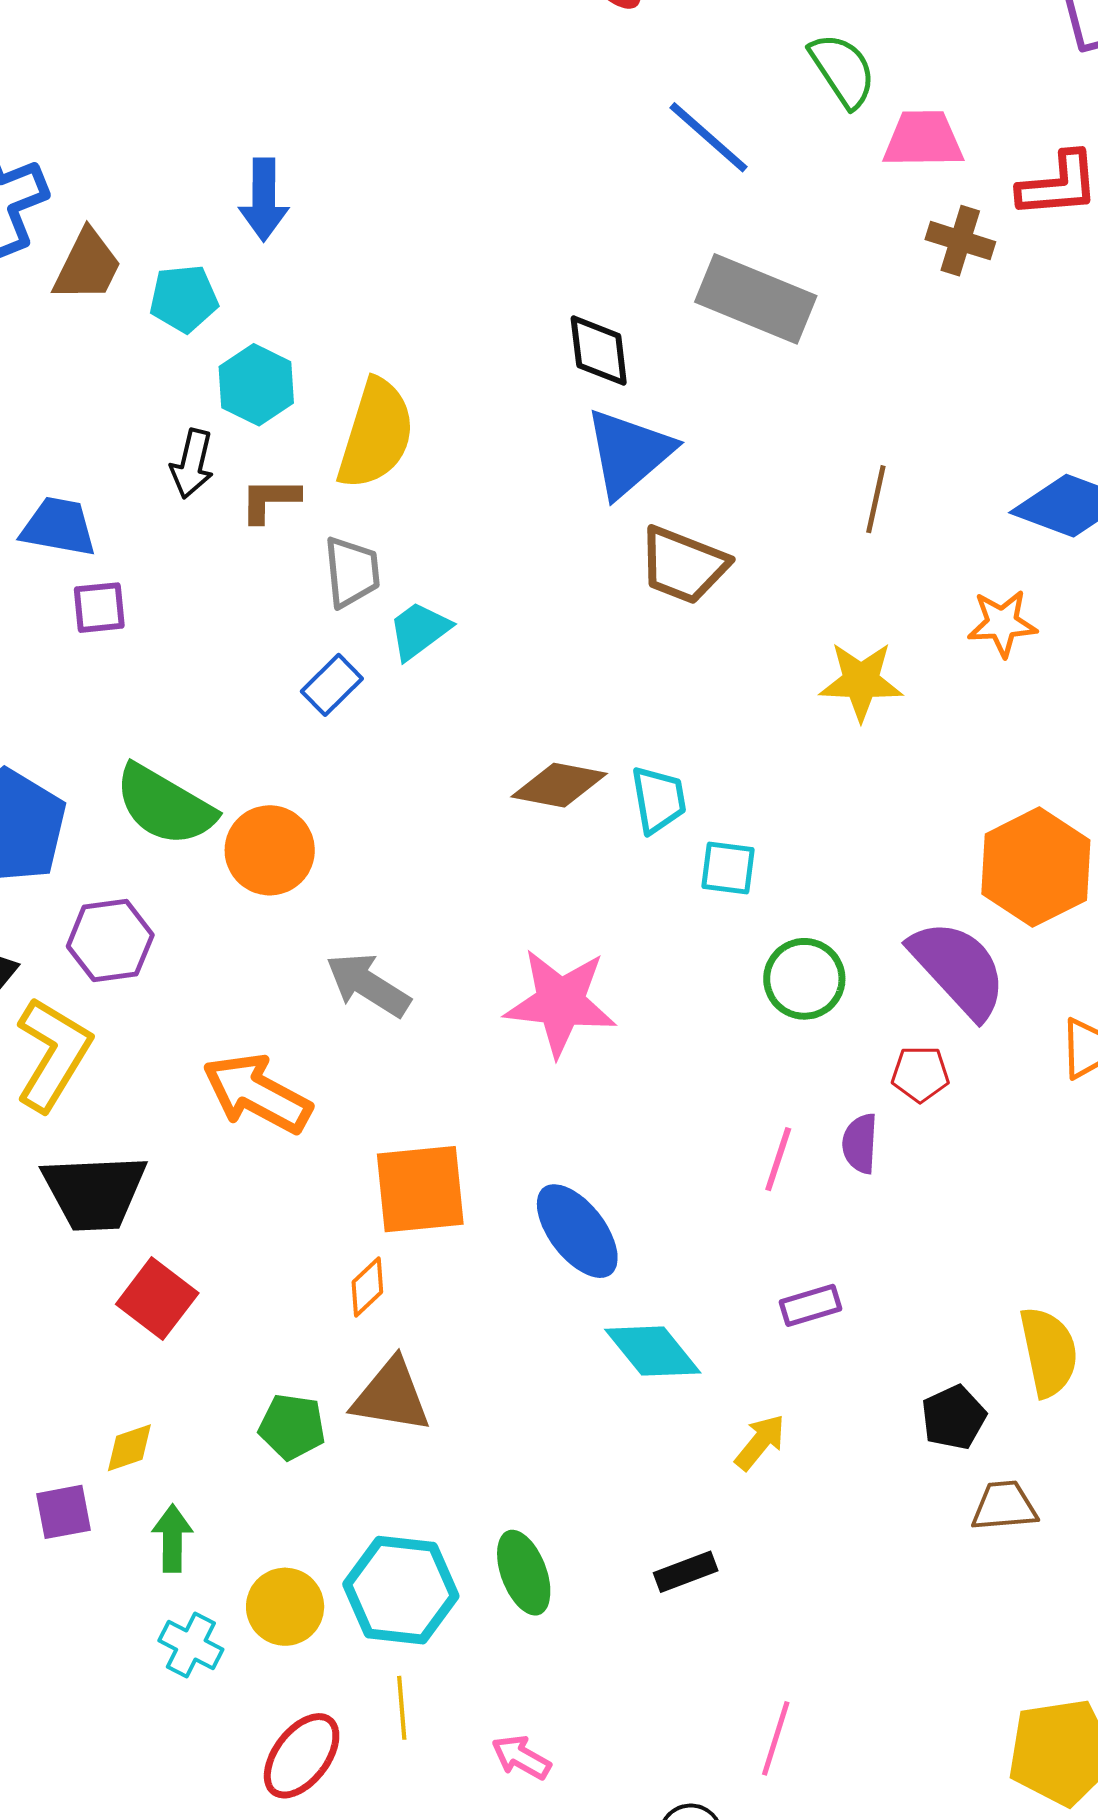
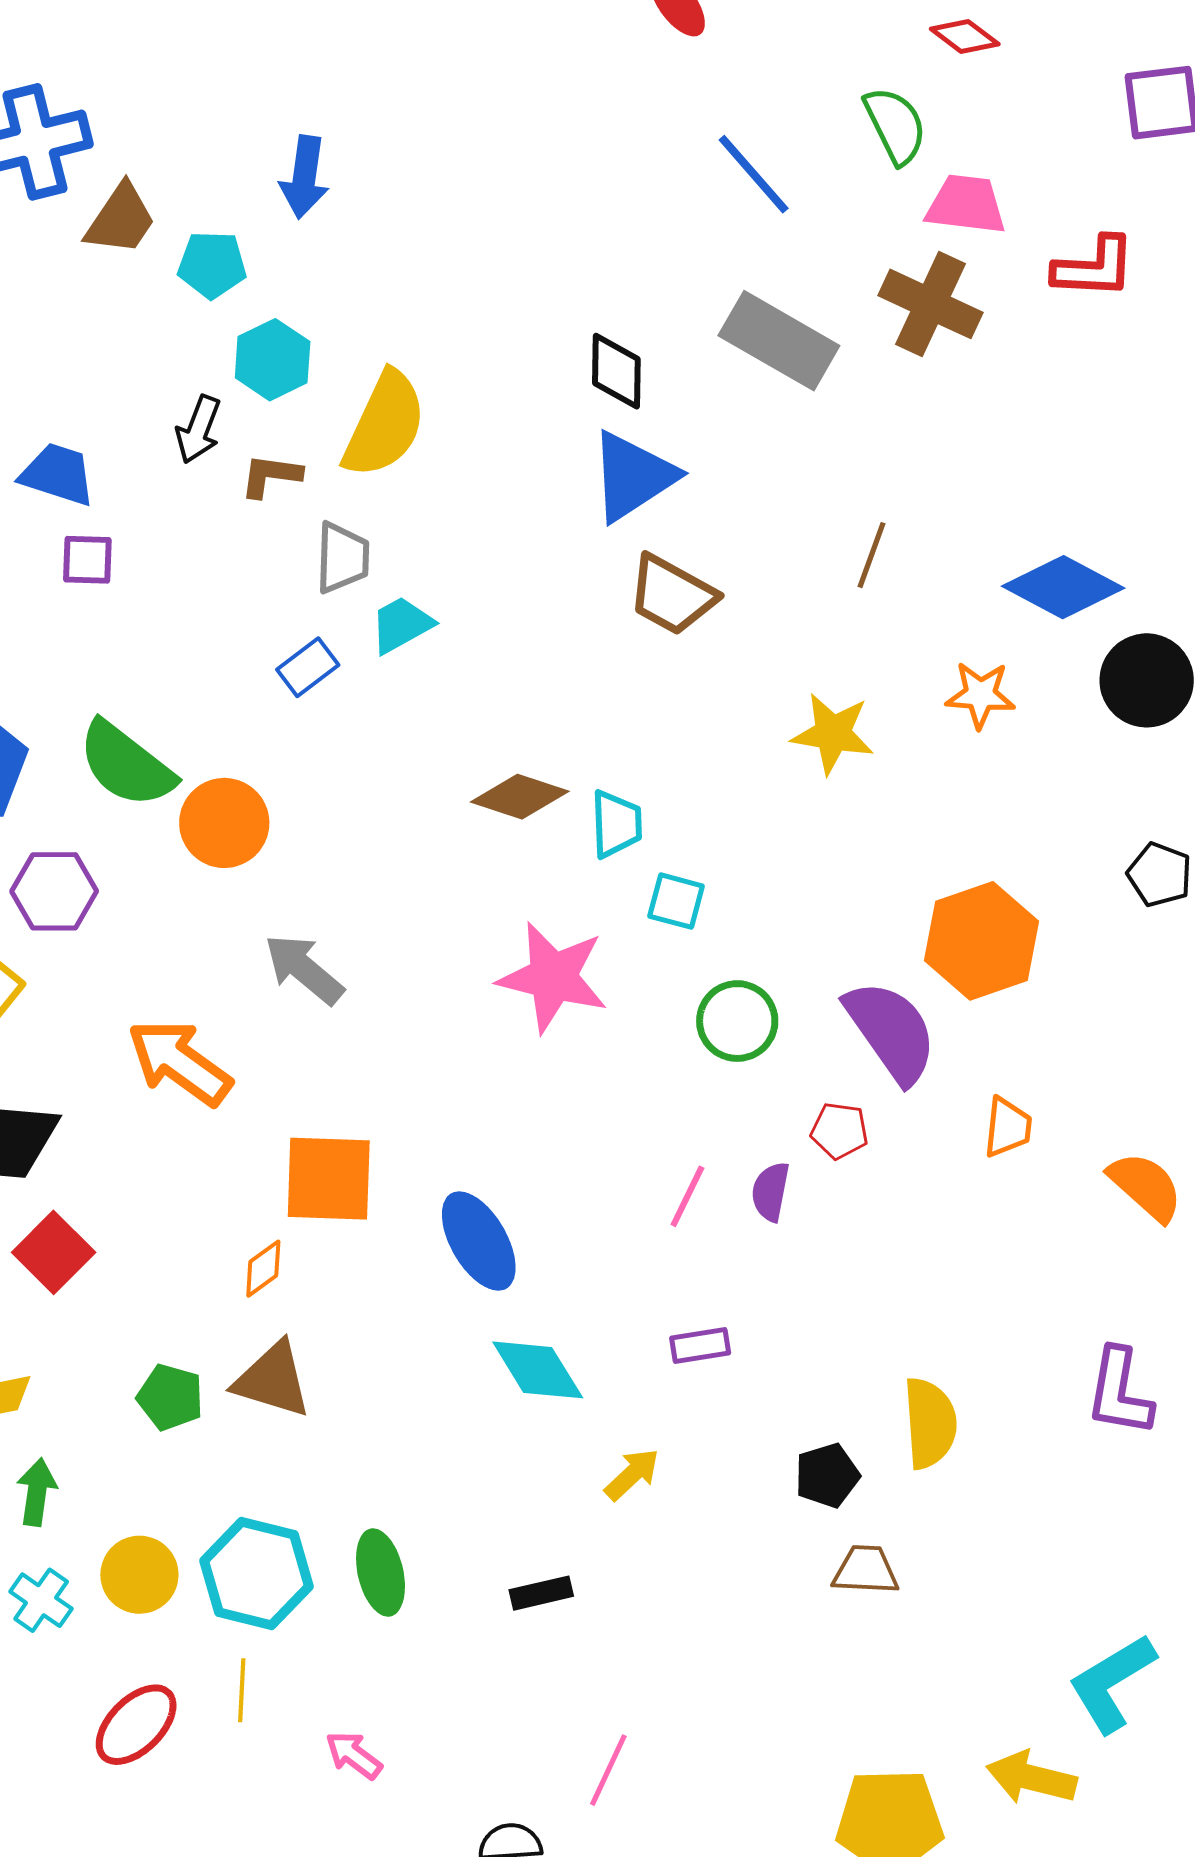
brown cross: (960, 241) -> (931, 304), moved, size x1.5
pink star: (560, 1002) -> (553, 977), moved

